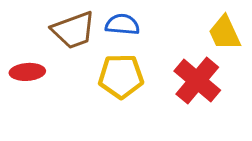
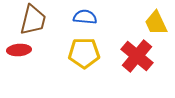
brown trapezoid: (73, 30) -> (33, 20), moved, turned -56

